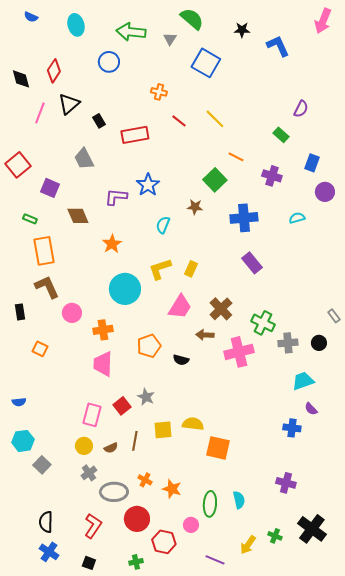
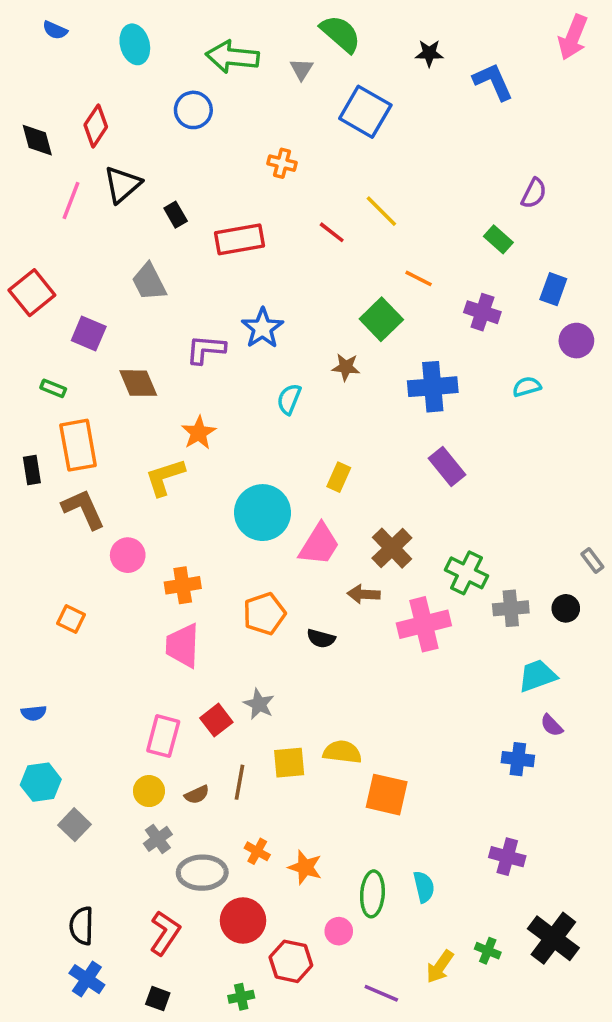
red line: (179, 121) -> (332, 232), moved
yellow L-shape: (160, 269) -> (165, 477), moved
cyan circle: (125, 289) -> (262, 513), moved
black rectangle: (20, 312) -> (32, 470), moved

